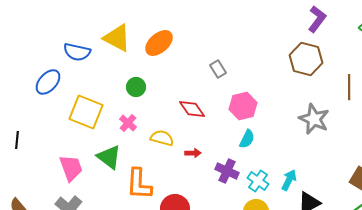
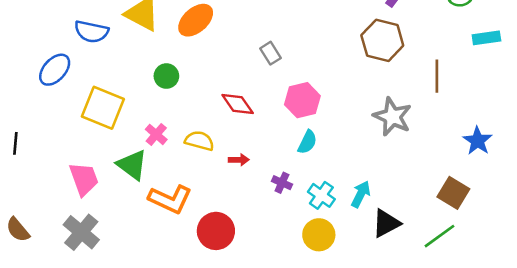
pink cross: (128, 123) -> (156, 134), moved
purple cross: (227, 171) -> (282, 183), size x0.7
orange L-shape: (139, 184) -> (170, 199), turned -68

